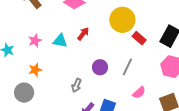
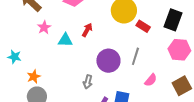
pink star: (35, 41) -> (44, 27), moved
purple circle: (100, 67) -> (108, 61), size x1.5
orange star: (35, 70) -> (34, 77), moved

